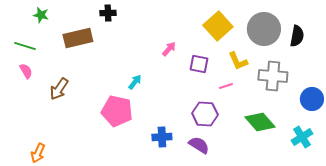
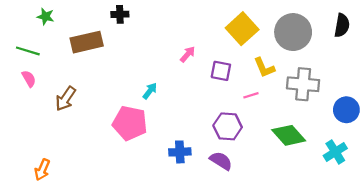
black semicircle: (297, 36) -> (342, 25), moved

